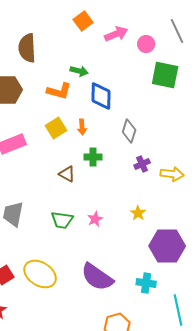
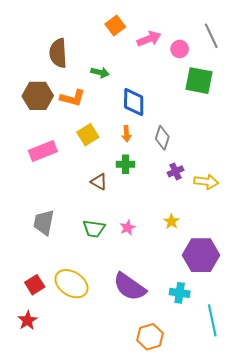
green arrow: (79, 71) -> (100, 72), moved
orange L-shape: (59, 91) -> (72, 98), moved
orange arrow: (82, 127) -> (127, 134), moved

